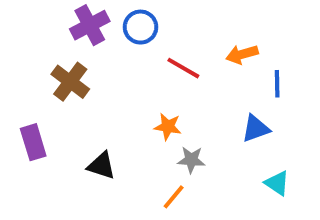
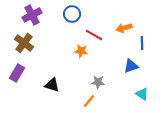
purple cross: (90, 25) -> (32, 15), moved
brown cross: (70, 82) -> (24, 43), moved
orange star: (168, 127) -> (81, 51), moved
purple rectangle: (33, 142) -> (17, 73), turned 48

